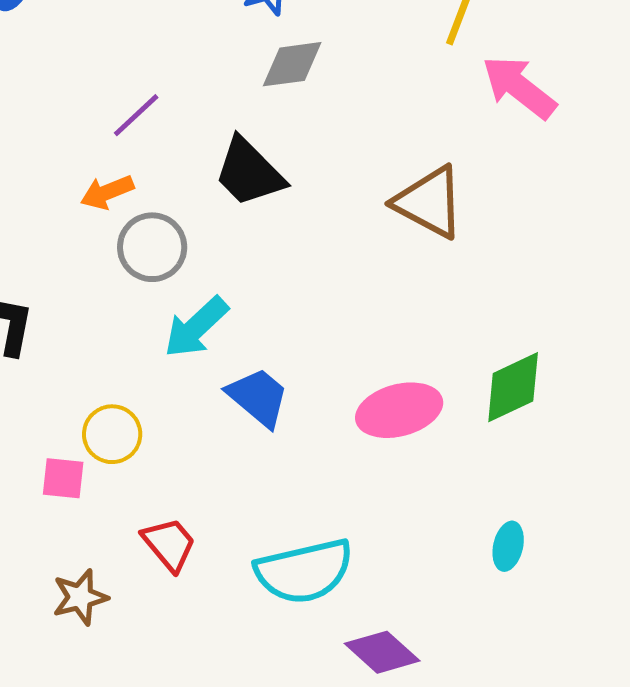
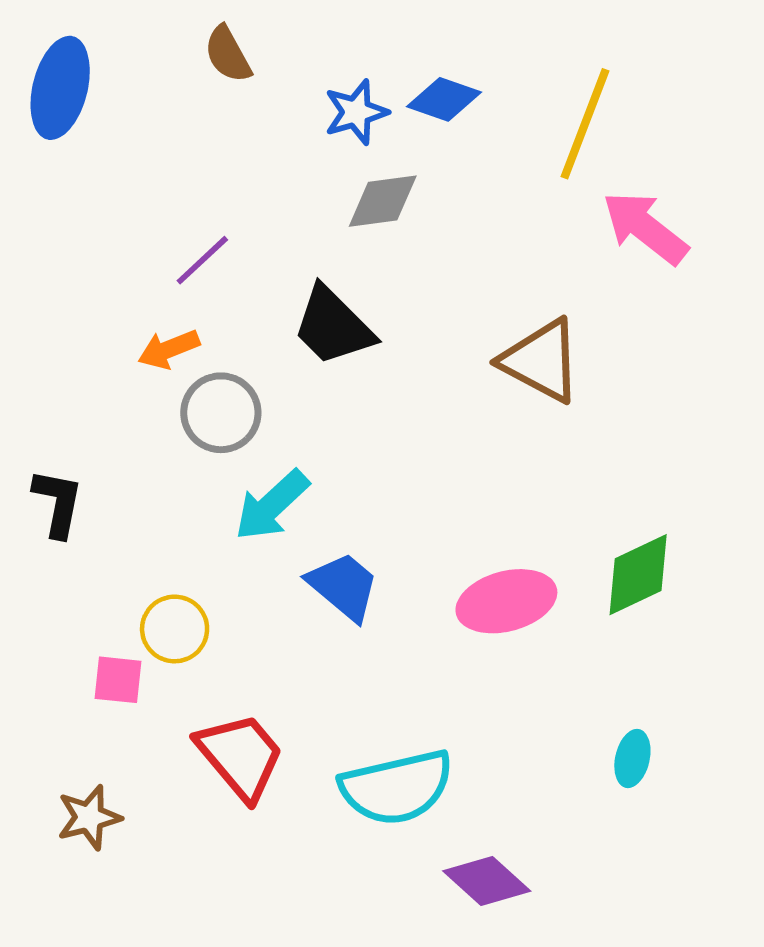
red trapezoid: (169, 544) -> (240, 756), size x1.4
brown star: (80, 597) -> (89, 817), moved

